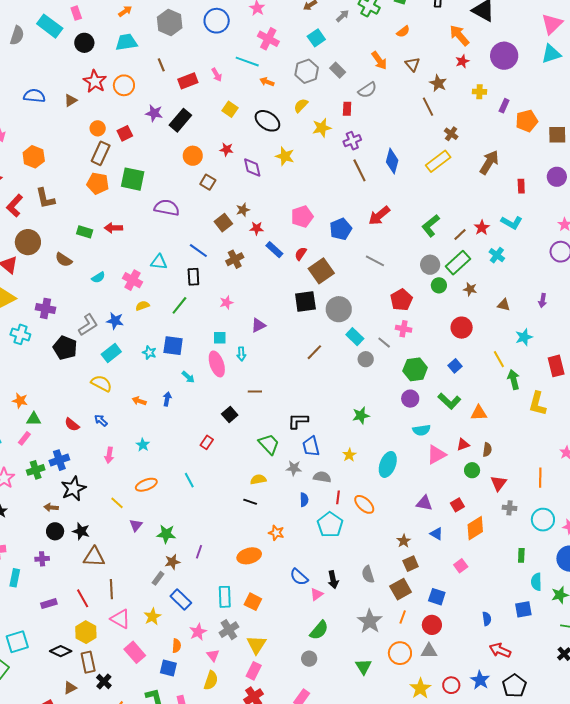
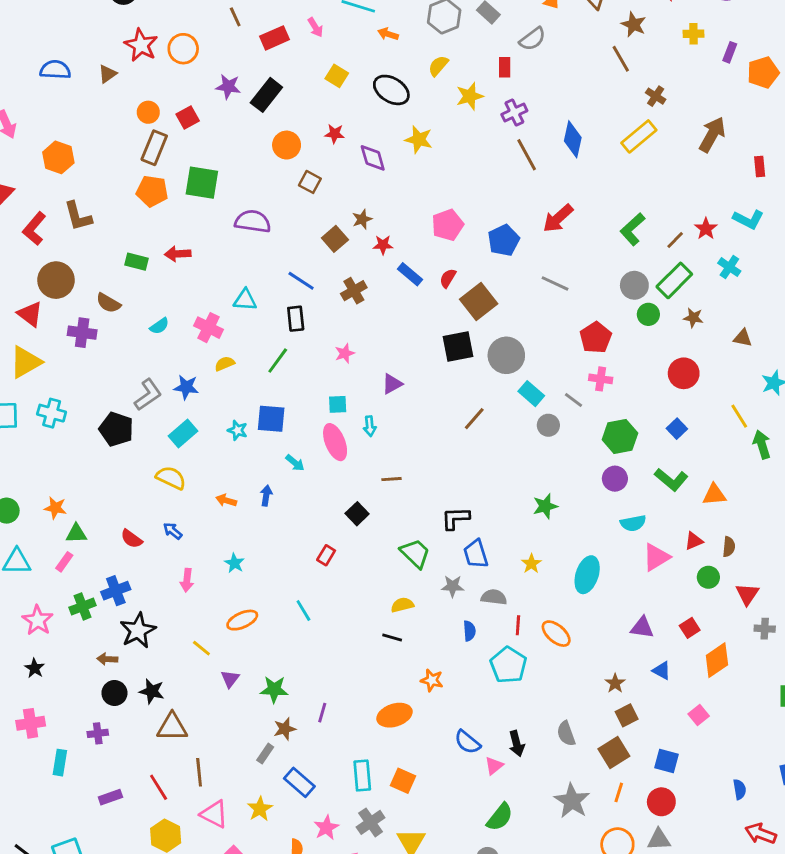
purple cross: (46, 308) -> (82, 333), moved

